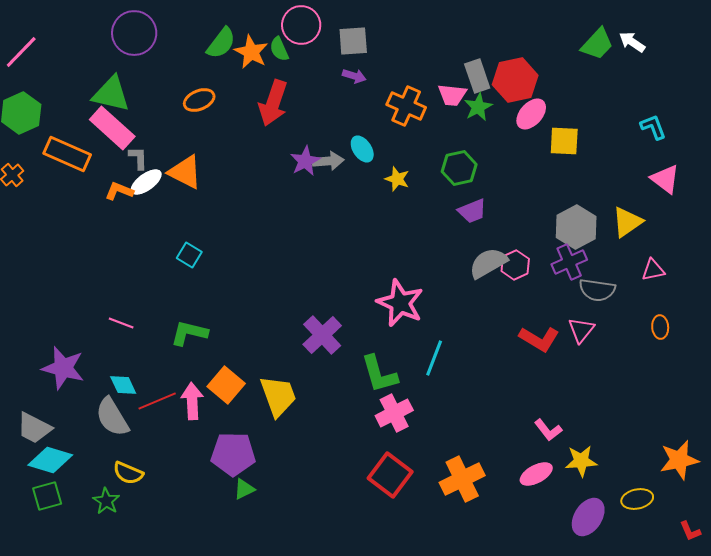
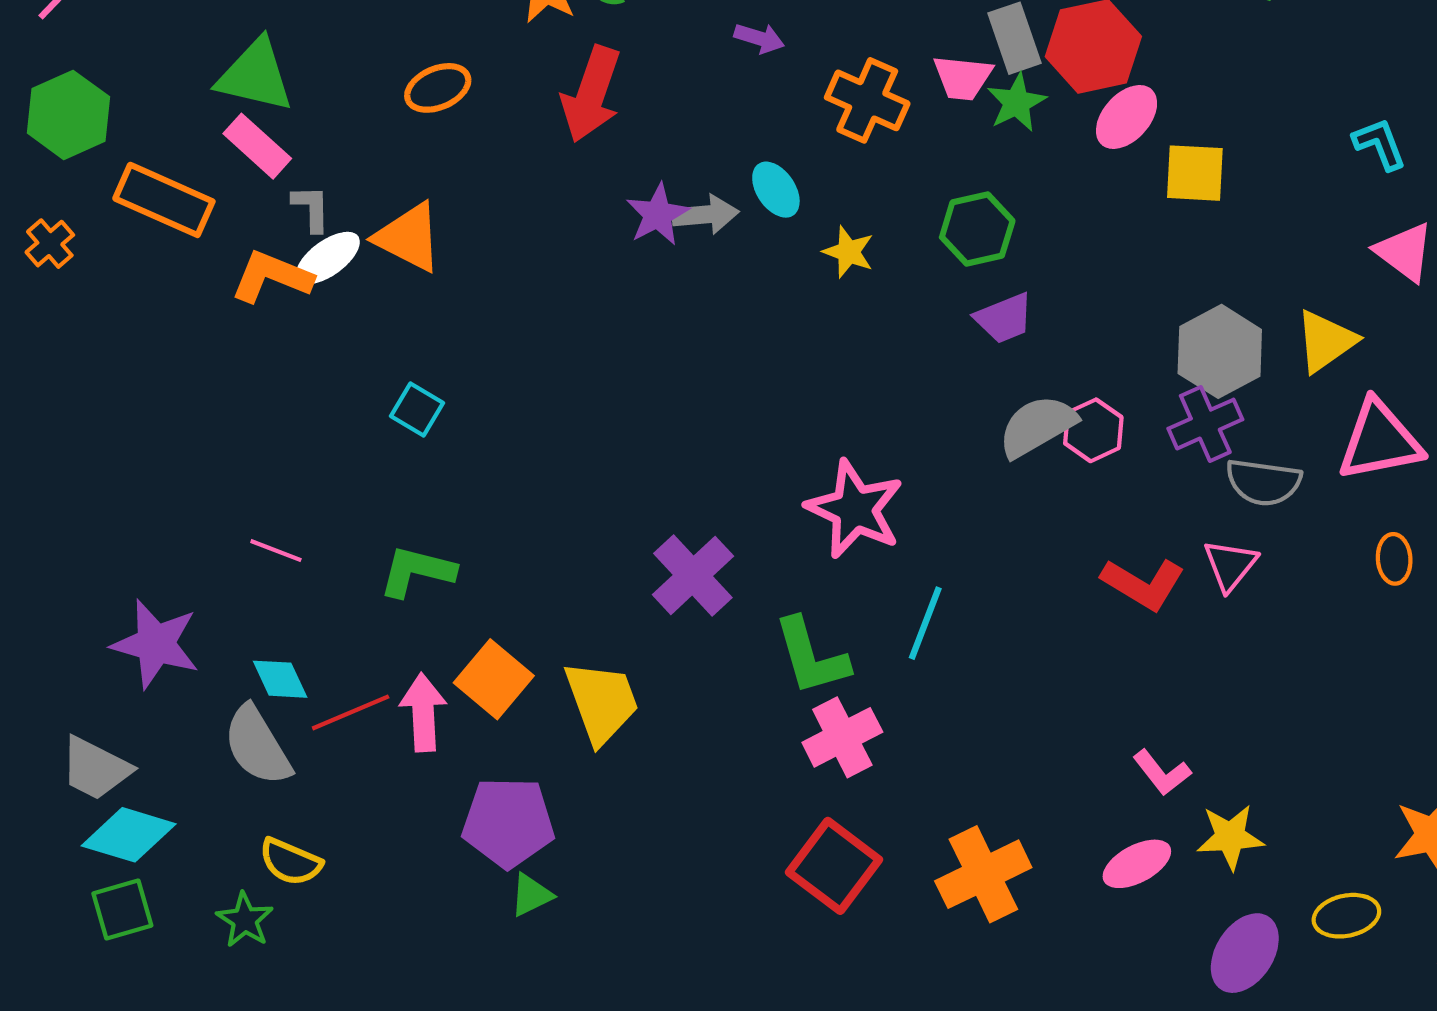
pink rectangle: (112, 128) -> (257, 146), size x0.7
orange L-shape: (119, 191) -> (272, 277), size x1.4
pink triangle: (653, 270) -> (1380, 441), size x1.8

